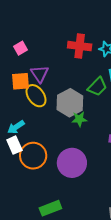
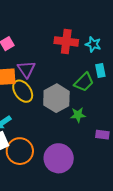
green star: (79, 119) -> (78, 115), moved

